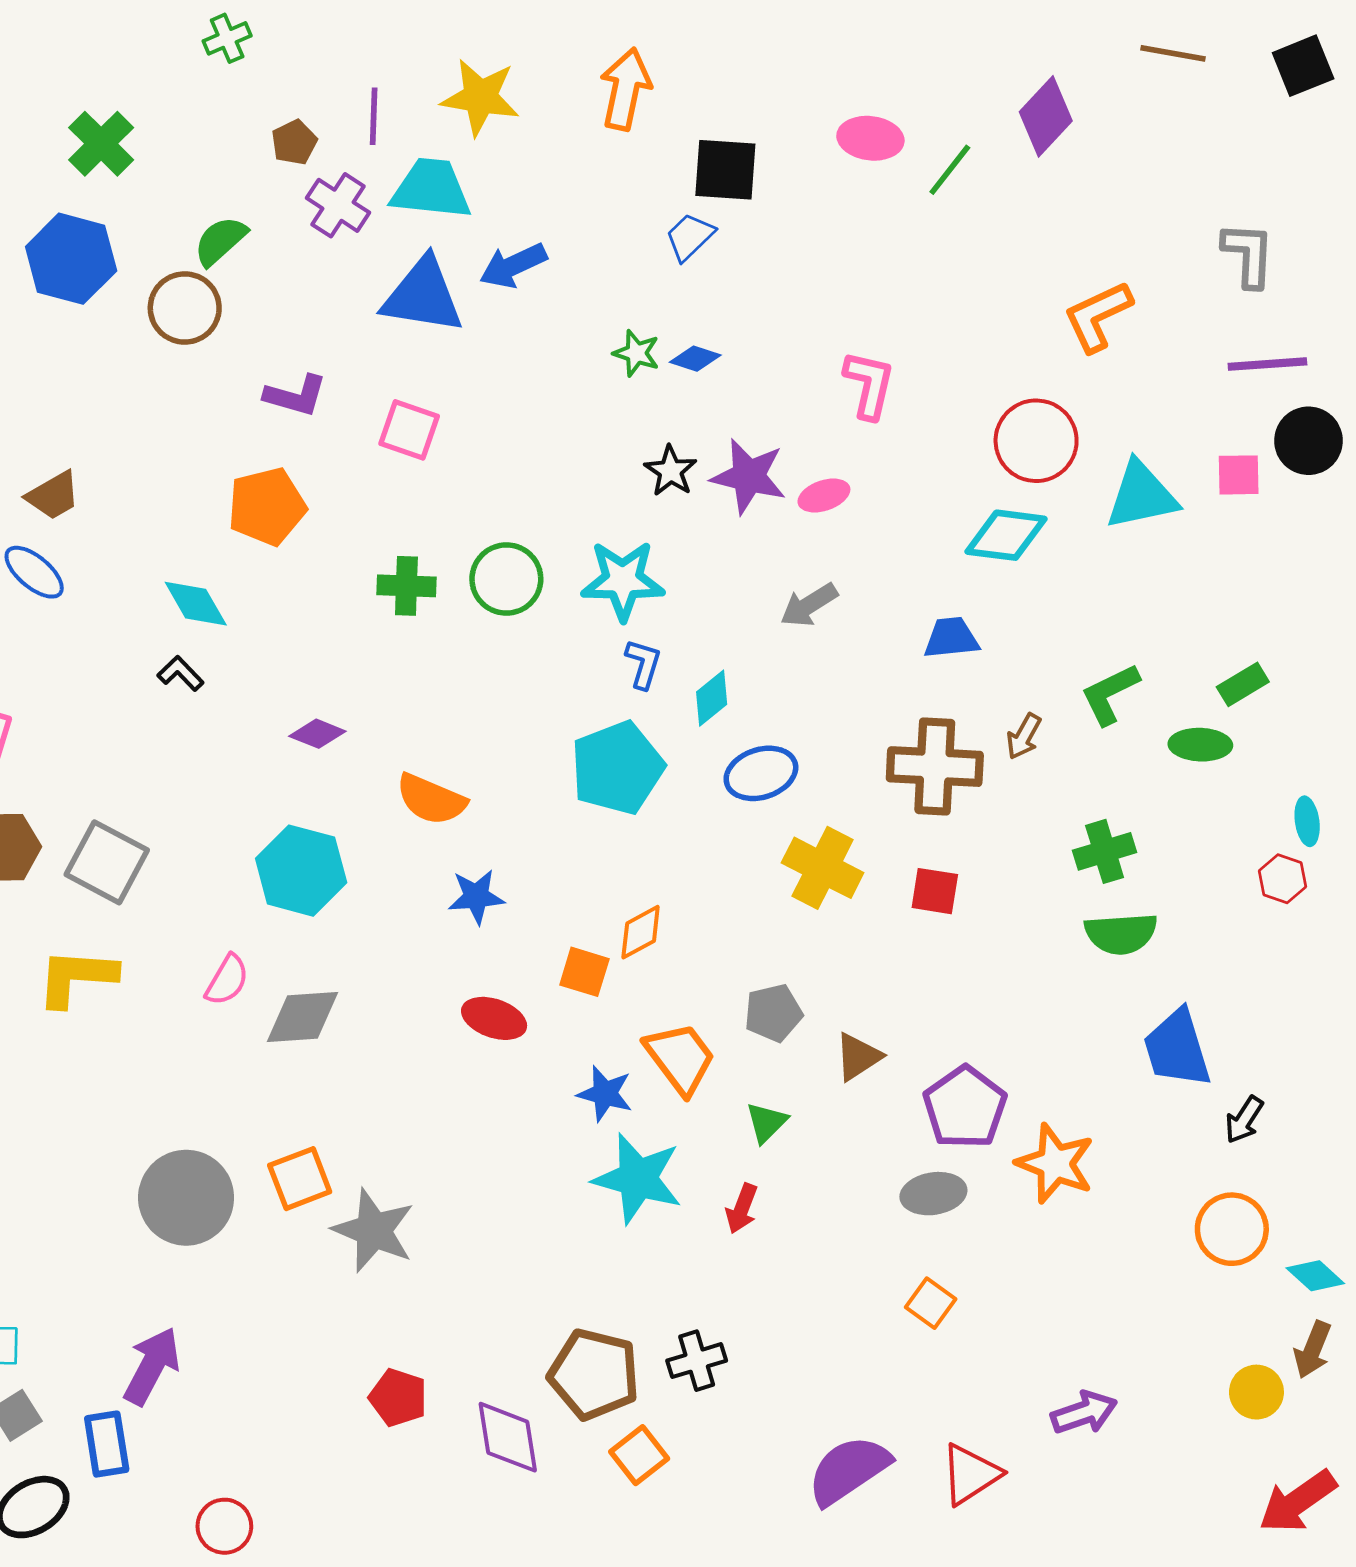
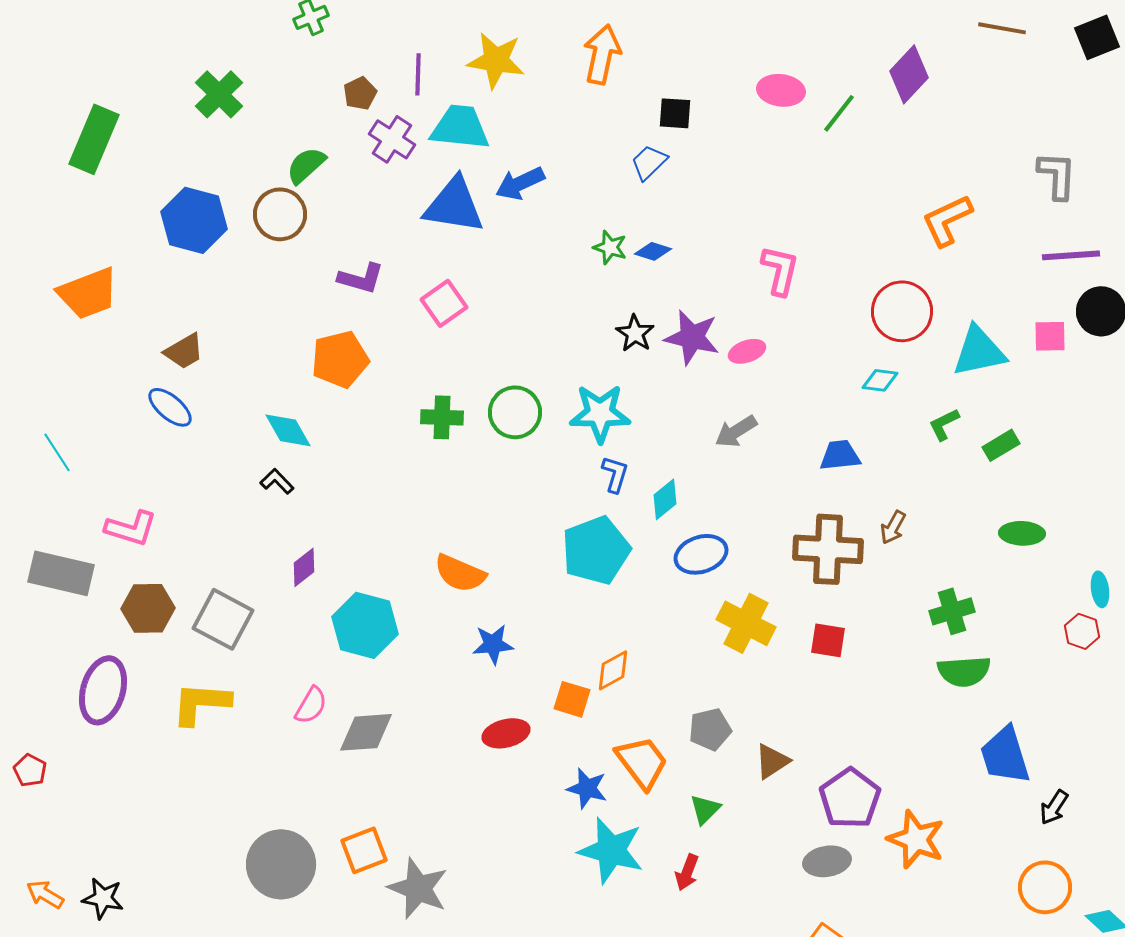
black square: (725, 170) -> (675, 113), size x0.7
blue hexagon: (71, 259) -> (194, 220), moved
pink square: (409, 430) -> (444, 303), turned 36
cyan diamond: (1006, 535) -> (880, 380), size x0.6
green rectangle: (1243, 684) -> (1001, 445), moved
green L-shape: (1110, 694) -> (944, 424), moved, size x0.7
purple diamond: (317, 734) -> (304, 567), moved, turned -60
red ellipse: (494, 1018) -> (506, 733), turned -33

